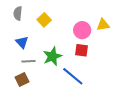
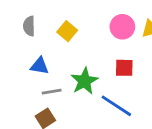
pink circle: (82, 30) -> (122, 27), moved
blue triangle: (22, 42) -> (40, 66), turned -32

